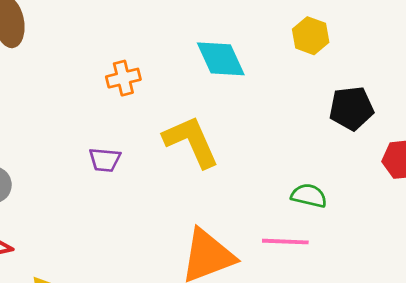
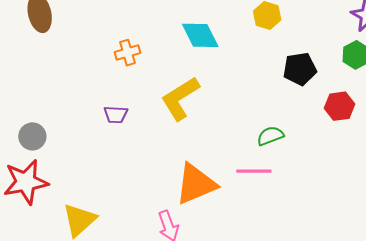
yellow L-shape: (191, 142) -> (180, 98), turned -96
green semicircle: (309, 196) -> (270, 136), turned -32

